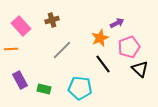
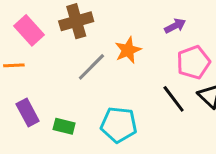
brown cross: (52, 20) -> (76, 21), size x1.5
orange star: (100, 38) -> (128, 50), moved
black line: (103, 64) -> (174, 99), moved

